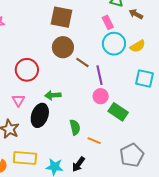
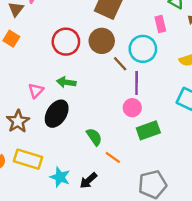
cyan circle: (114, 44) -> (143, 49), moved
red circle: (27, 70) -> (66, 42), moved
green arrow: (53, 95) -> (66, 82), moved
green rectangle: (118, 112) -> (148, 130), turned -66
green semicircle: (75, 127) -> (94, 137), turned -35

